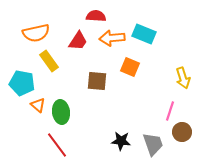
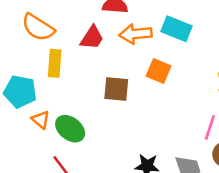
orange semicircle: (36, 33) -> (38, 27), turned 44
yellow rectangle: (49, 61) -> (55, 63), turned 40
green ellipse: (61, 112) -> (70, 129), turned -45

